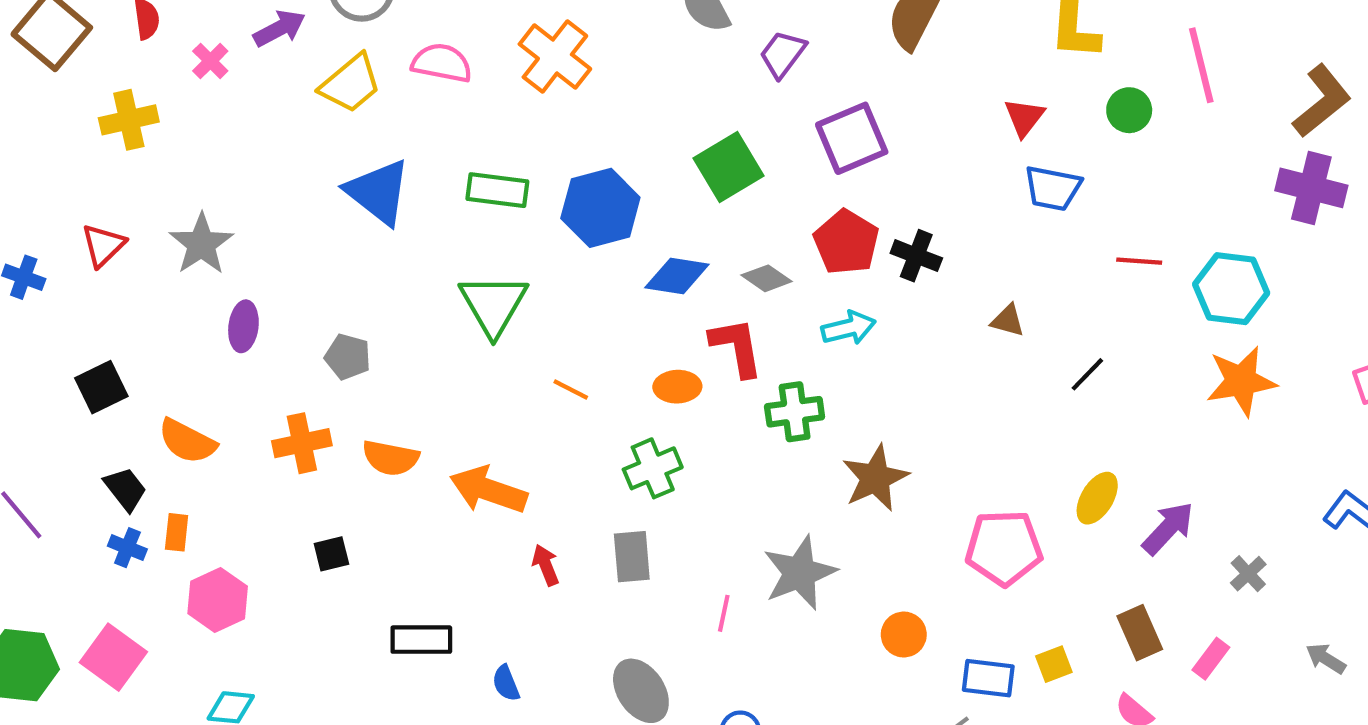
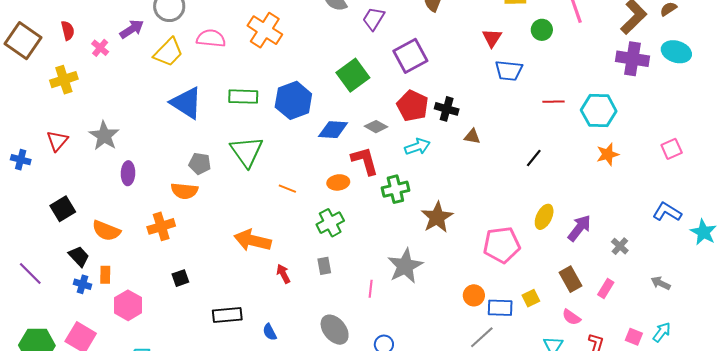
brown triangle: (1008, 321) -> (472, 136), moved
gray pentagon: (348, 357) -> (200, 164), moved
orange star: (1241, 381) -> (608, 154), size x0.7
orange semicircle: (391, 458) -> (184, 191), moved
gray rectangle: (632, 557) -> (324, 266), size x0.7
orange circle: (904, 635) -> (474, 295), moved

